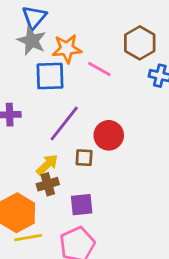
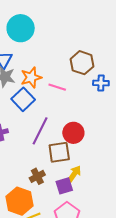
blue square: (50, 76) -> (23, 99), turned -30
brown square: (84, 158) -> (59, 152), size x1.6
yellow arrow: (47, 165) -> (74, 174), moved

